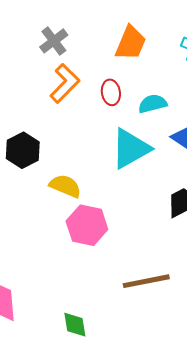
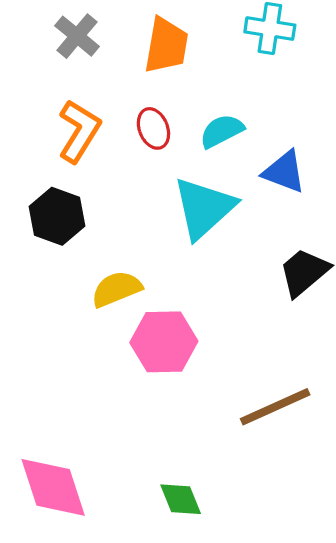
gray cross: (54, 41) -> (77, 36), moved
black hexagon: (23, 150) -> (57, 216), moved
yellow semicircle: (65, 186) -> (116, 289), turned -32

